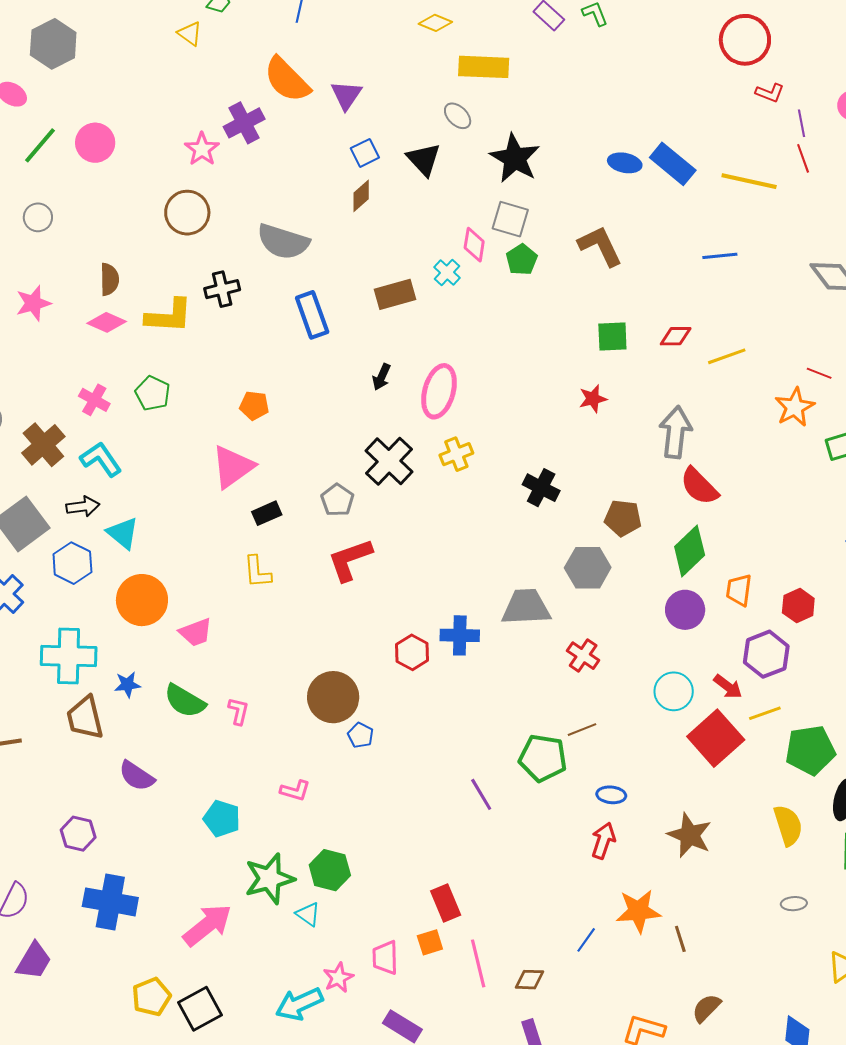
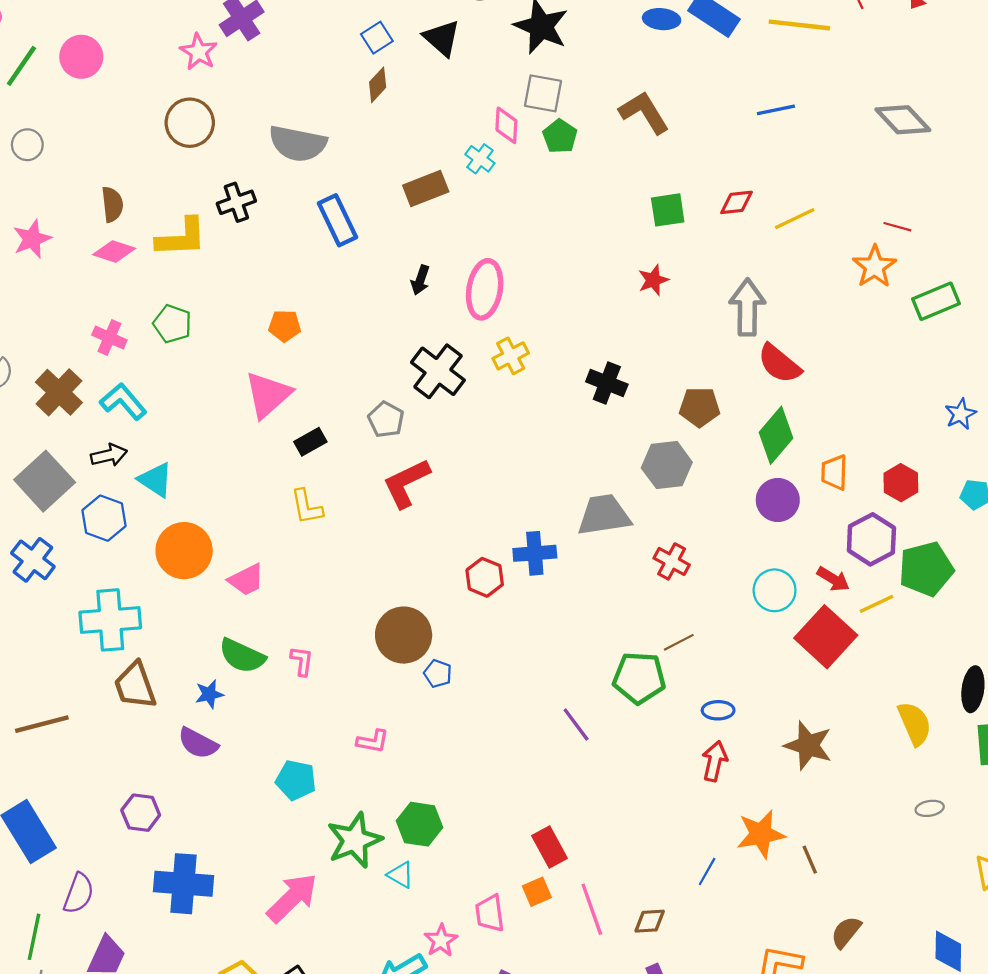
blue star: (127, 685) -> (209, 694), moved
green pentagon: (810, 750) -> (926, 569), moved

